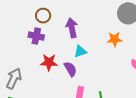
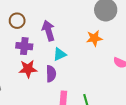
purple cross: (36, 36) -> (24, 46), moved
purple semicircle: (70, 69) -> (51, 74), turned 35

